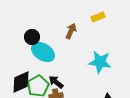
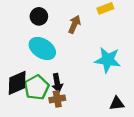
black circle: (32, 37) -> (39, 16), moved
black arrow: (56, 82) -> (57, 83), turned -140

